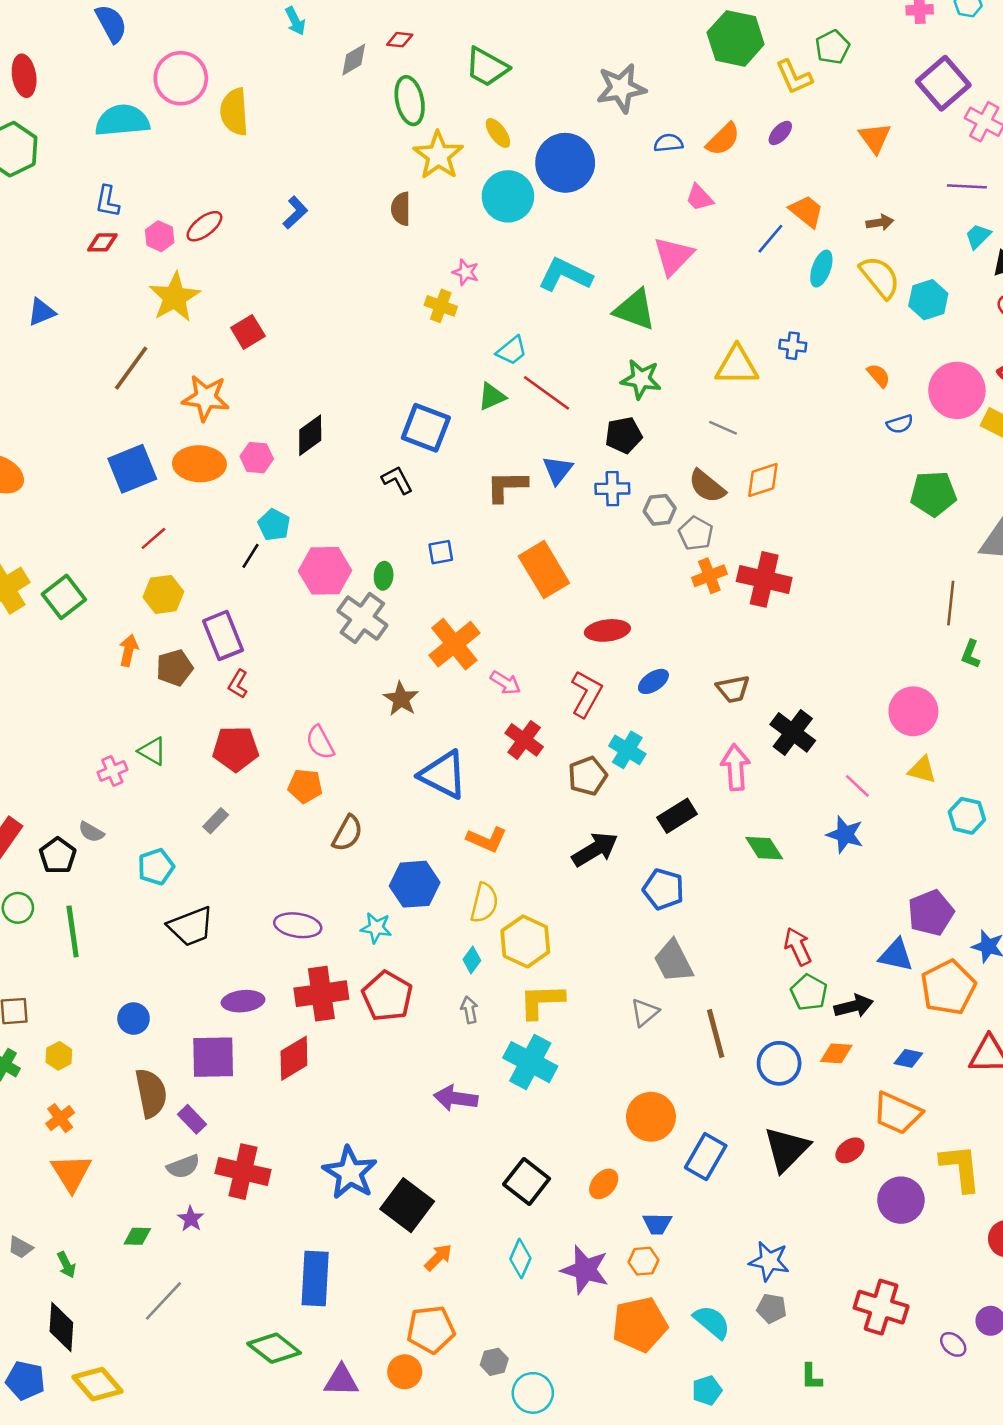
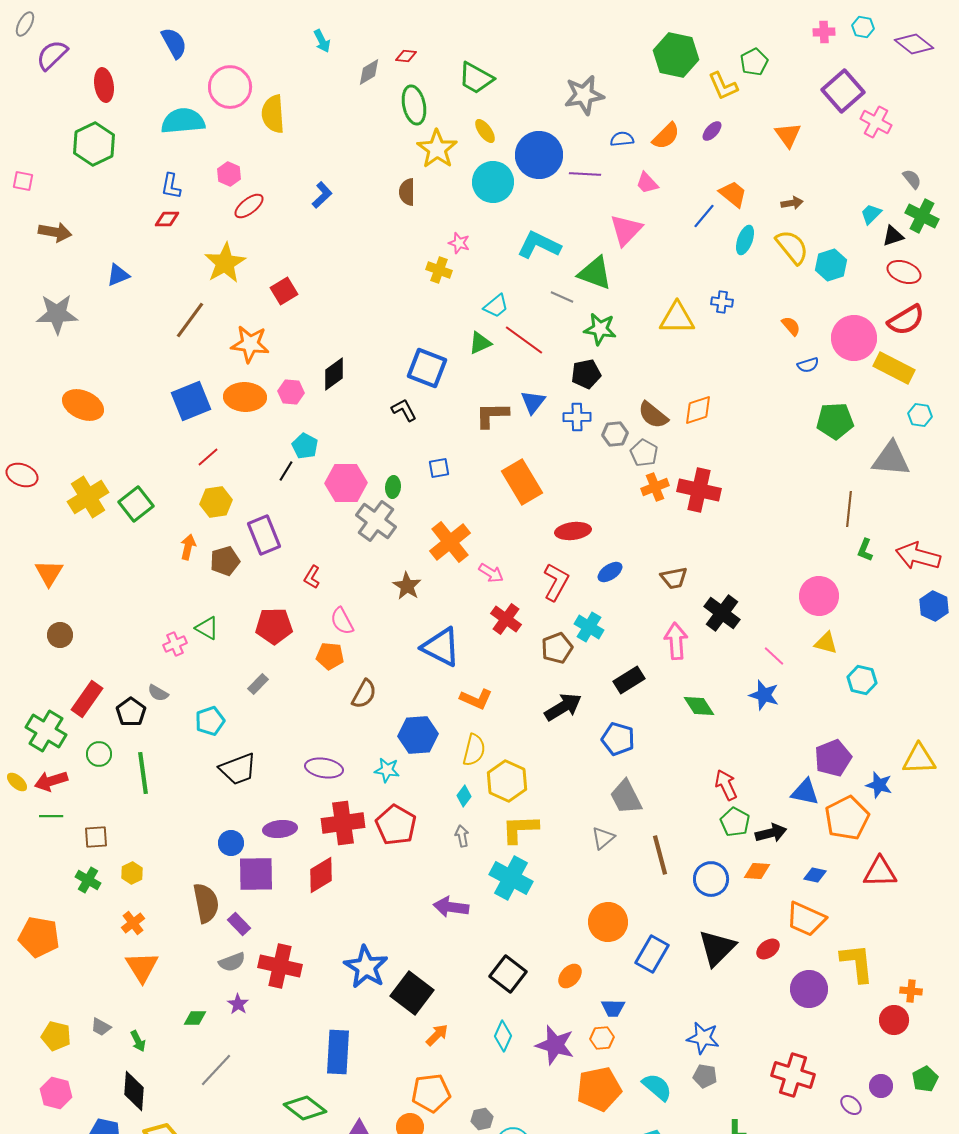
purple line: (967, 186) -> (585, 174), moved
pink hexagon: (160, 236) -> (229, 174), moved
gray line: (723, 428) -> (562, 297), moved
red L-shape: (238, 684) -> (312, 577), moved
blue circle: (134, 1019) -> (231, 843), moved

